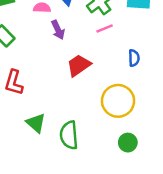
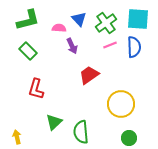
blue semicircle: (134, 58) -> (134, 47), moved, size x1.5
green triangle: (36, 123) -> (54, 122), turned 36

